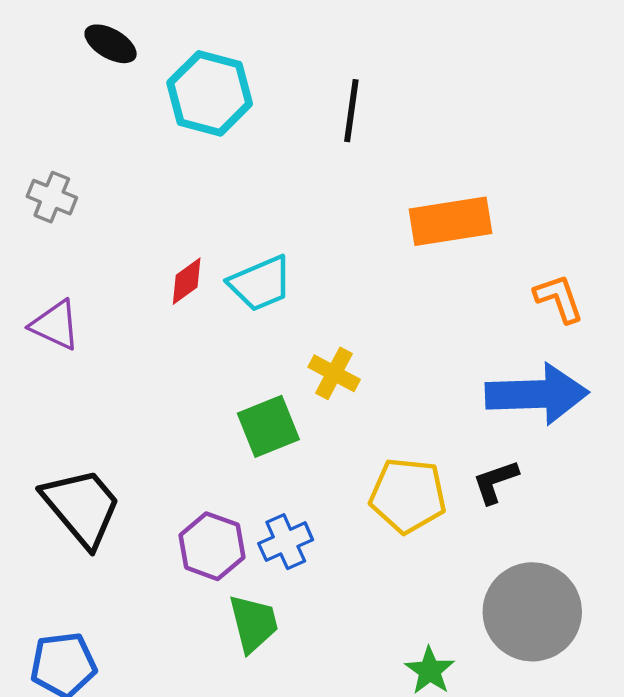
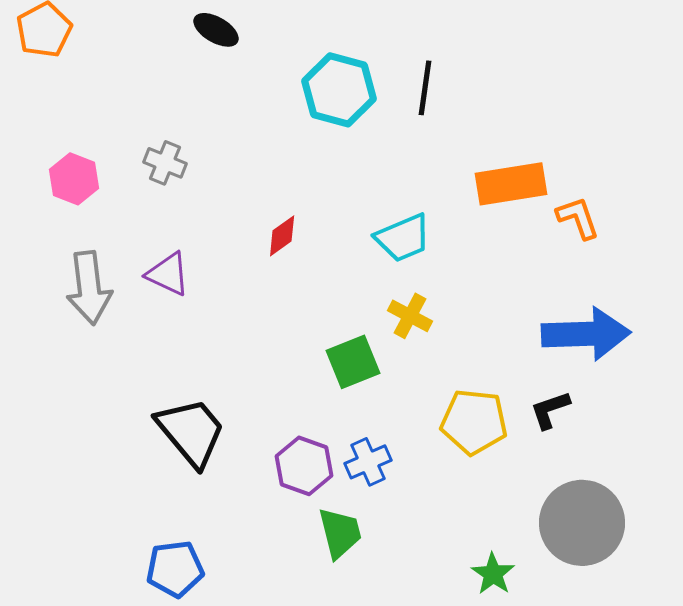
cyan hexagon: (210, 93) -> (339, 90), moved
cyan trapezoid: (260, 283) -> (403, 238), moved
orange L-shape: (559, 298) -> (578, 218), moved

